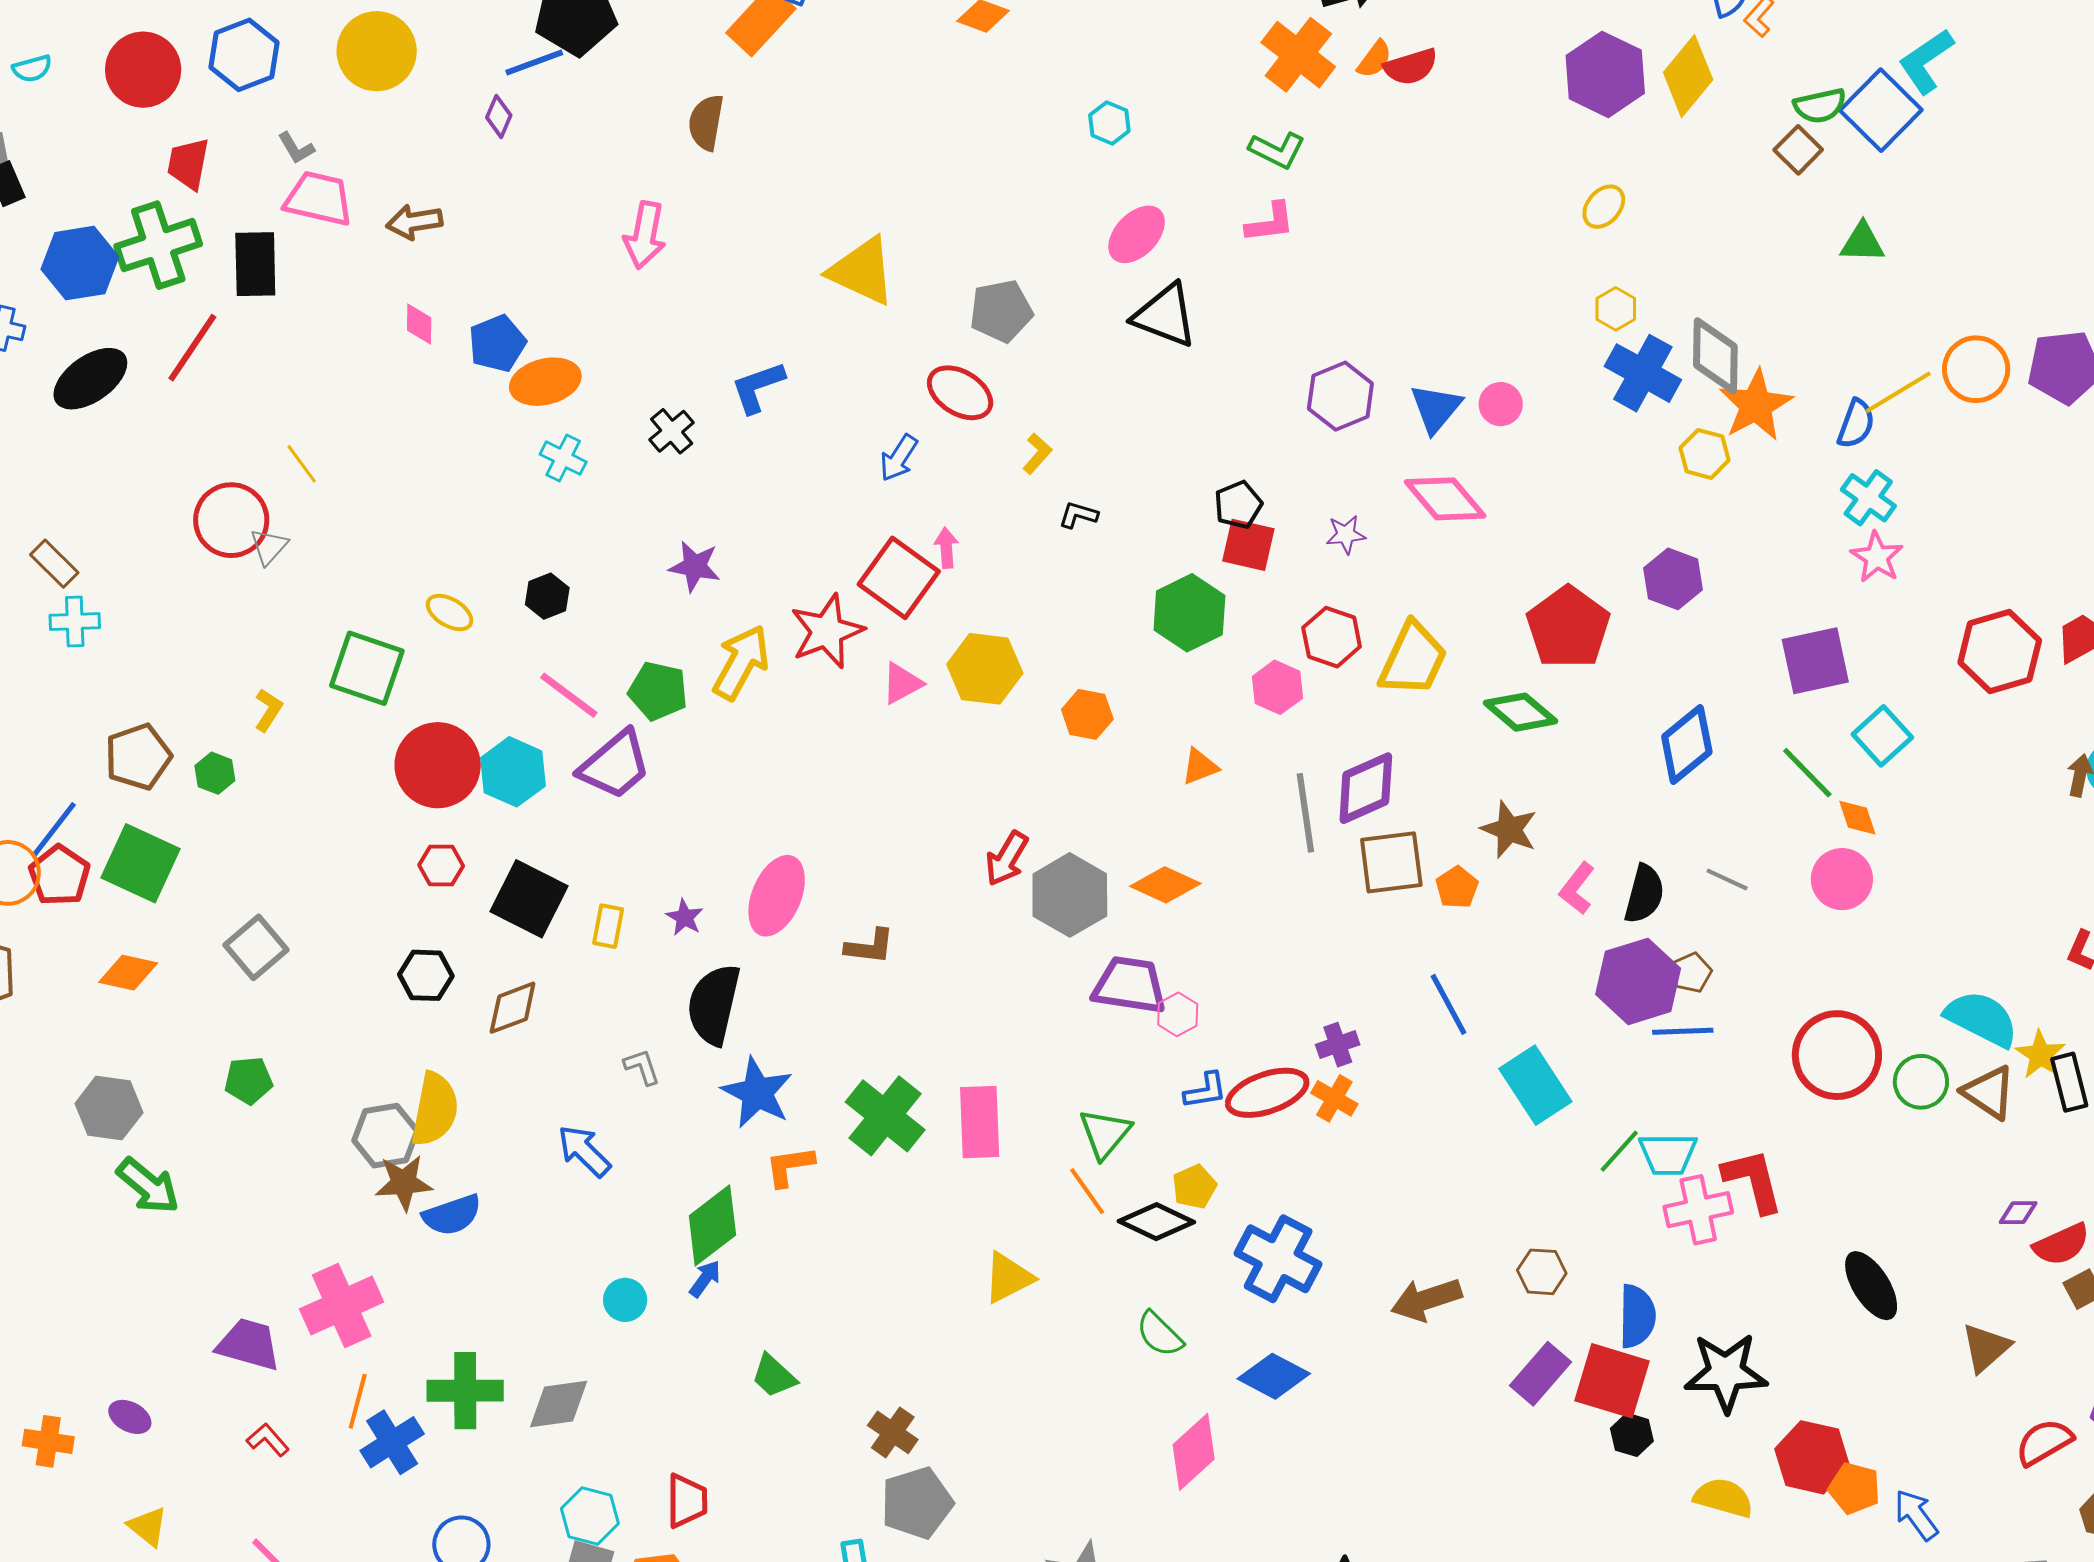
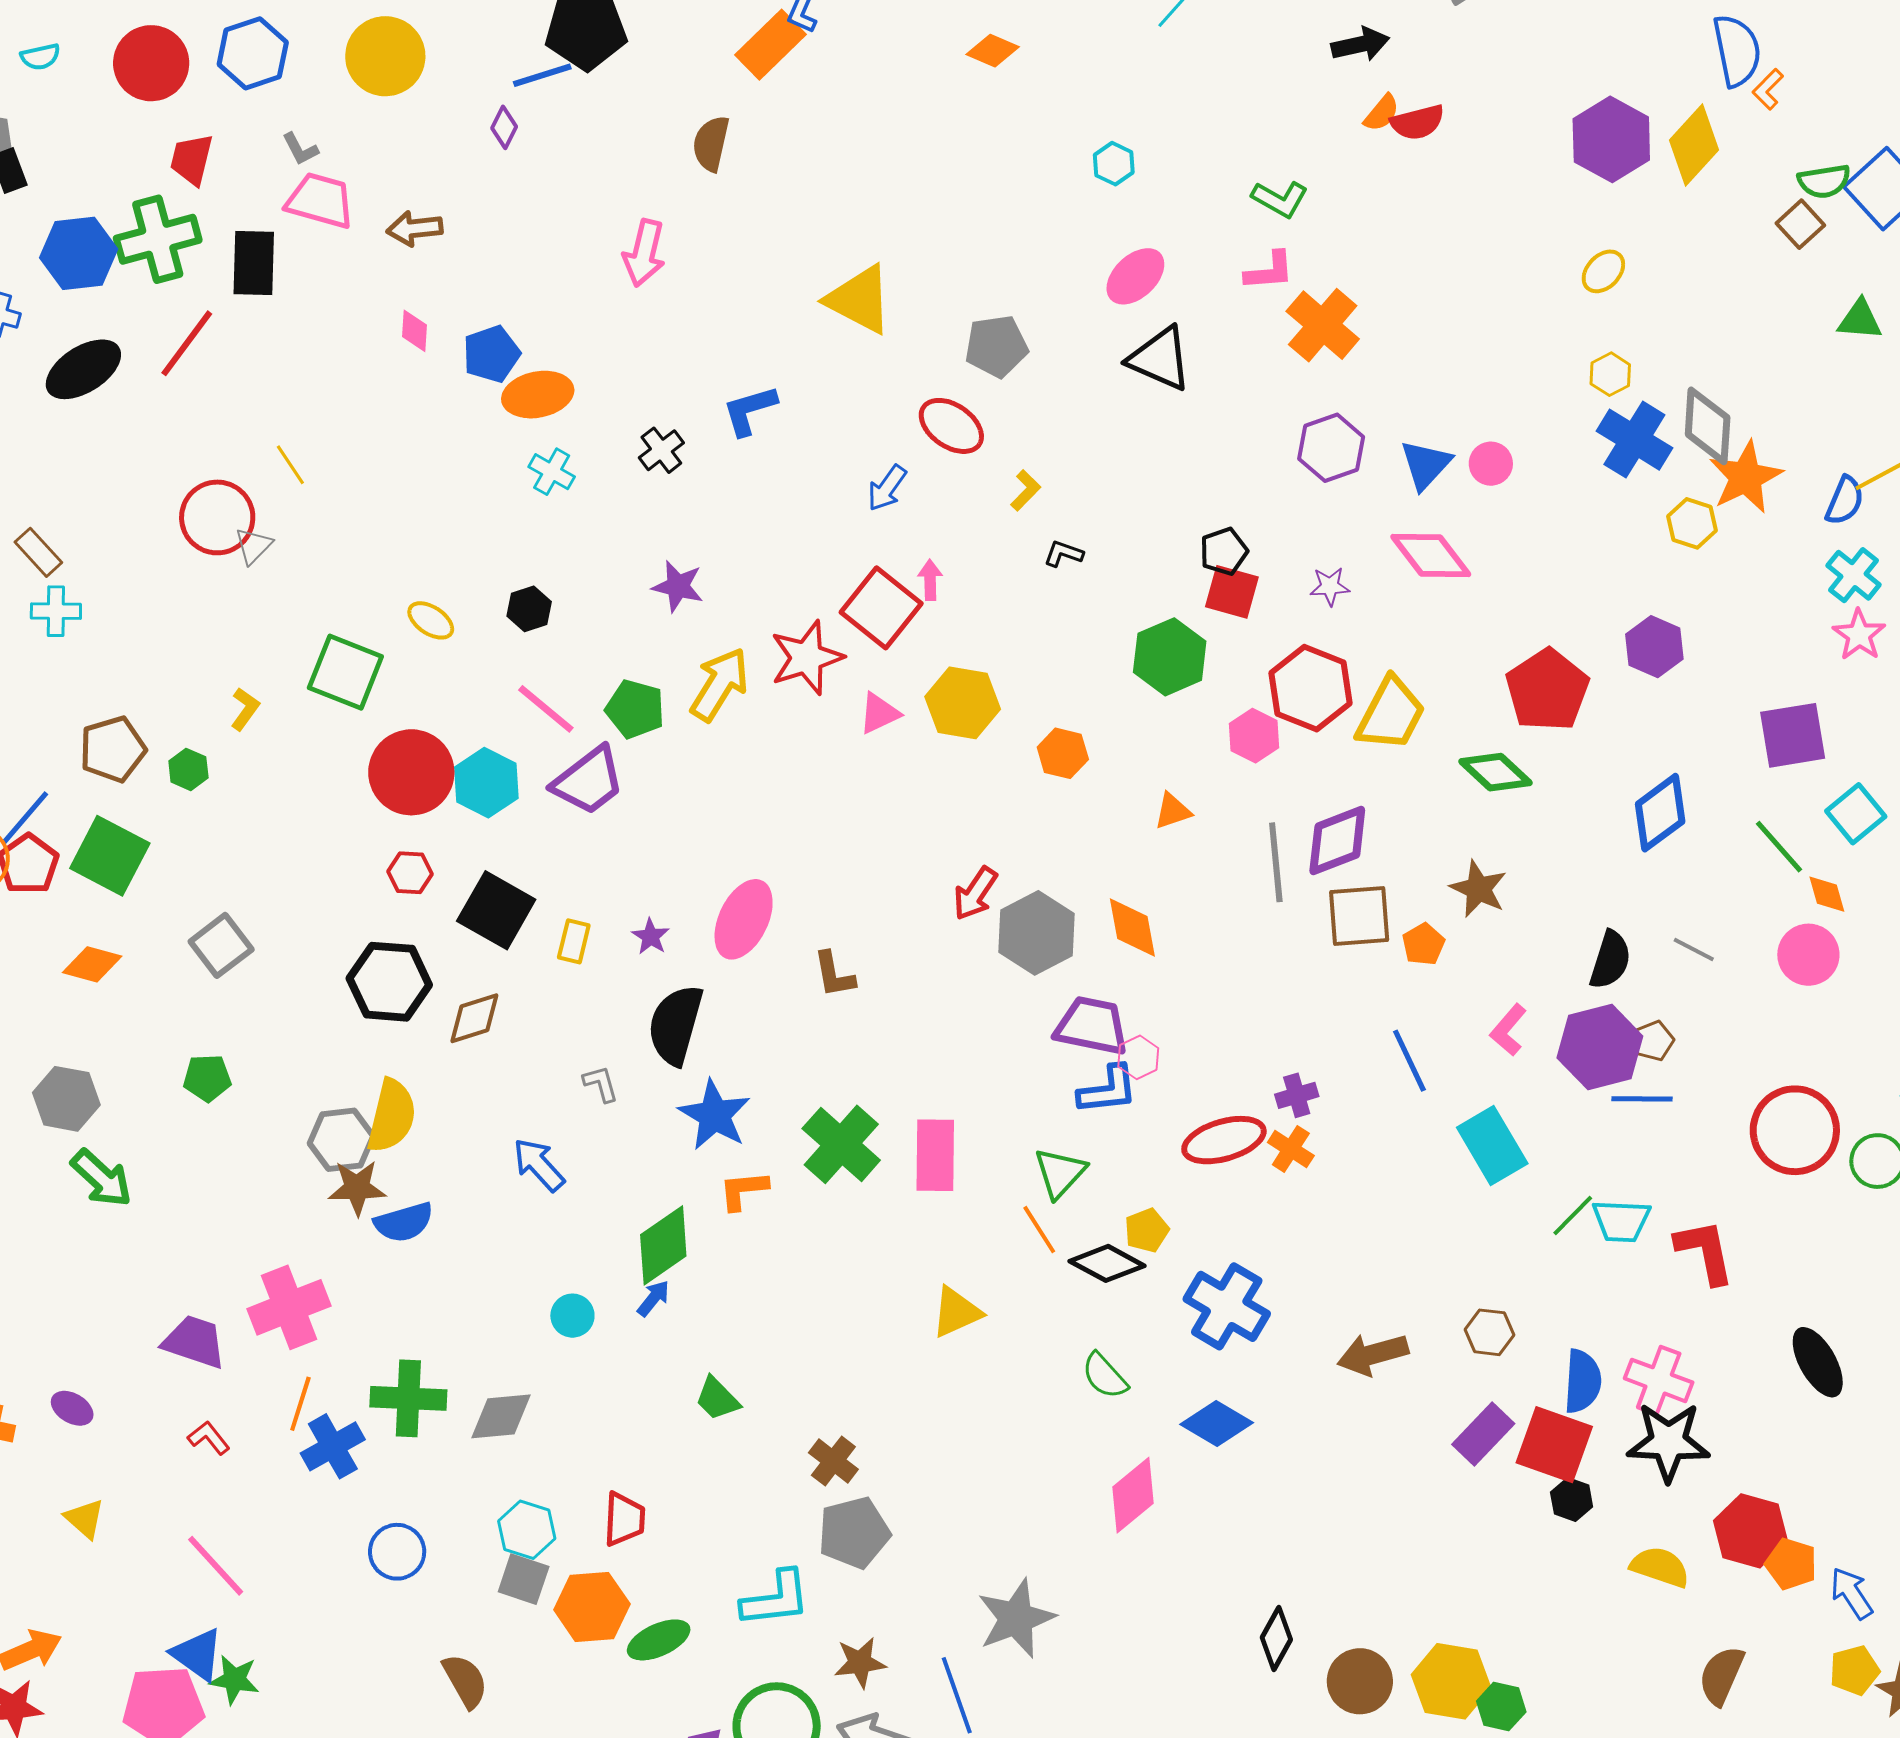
orange cross: (1298, 55) -> (1323, 325), moved
red hexagon: (1332, 637) -> (1311, 688), size x1.4
orange diamond: (1165, 885) -> (1132, 927), turned 52
pink L-shape: (1577, 888) -> (1508, 1030), moved
brown L-shape: (870, 946) -> (834, 975), turned 70
black hexagon: (426, 975) -> (389, 982), size x1.5
blue L-shape: (1205, 1091) -> (1108, 1090), moved, size x1.4
pink cross: (1698, 1210) -> (1659, 1380), moved, turned 30

